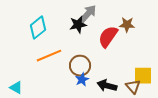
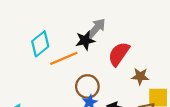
brown star: (127, 25) -> (140, 76), moved
orange line: (49, 56) -> (64, 58), moved

